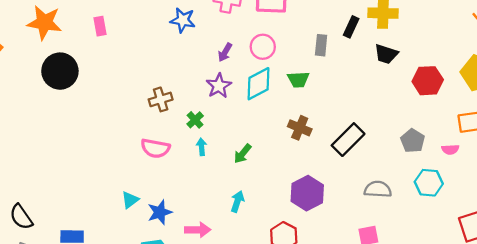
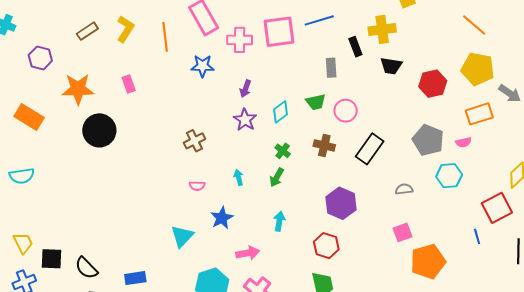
black rectangle: (351, 27) -> (355, 47), turned -36
pink circle: (263, 47) -> (346, 111), moved
cyan diamond: (258, 84) -> (280, 112), size x0.7
green cross: (195, 120) -> (283, 151), moved
gray pentagon: (413, 141) -> (428, 140), size x1.4
pink semicircle: (155, 148) -> (197, 186), size x0.6
gray semicircle: (378, 189) -> (404, 189), size x0.7
cyan triangle: (130, 200) -> (182, 236), size x1.4
blue star: (160, 212) -> (222, 218), moved

